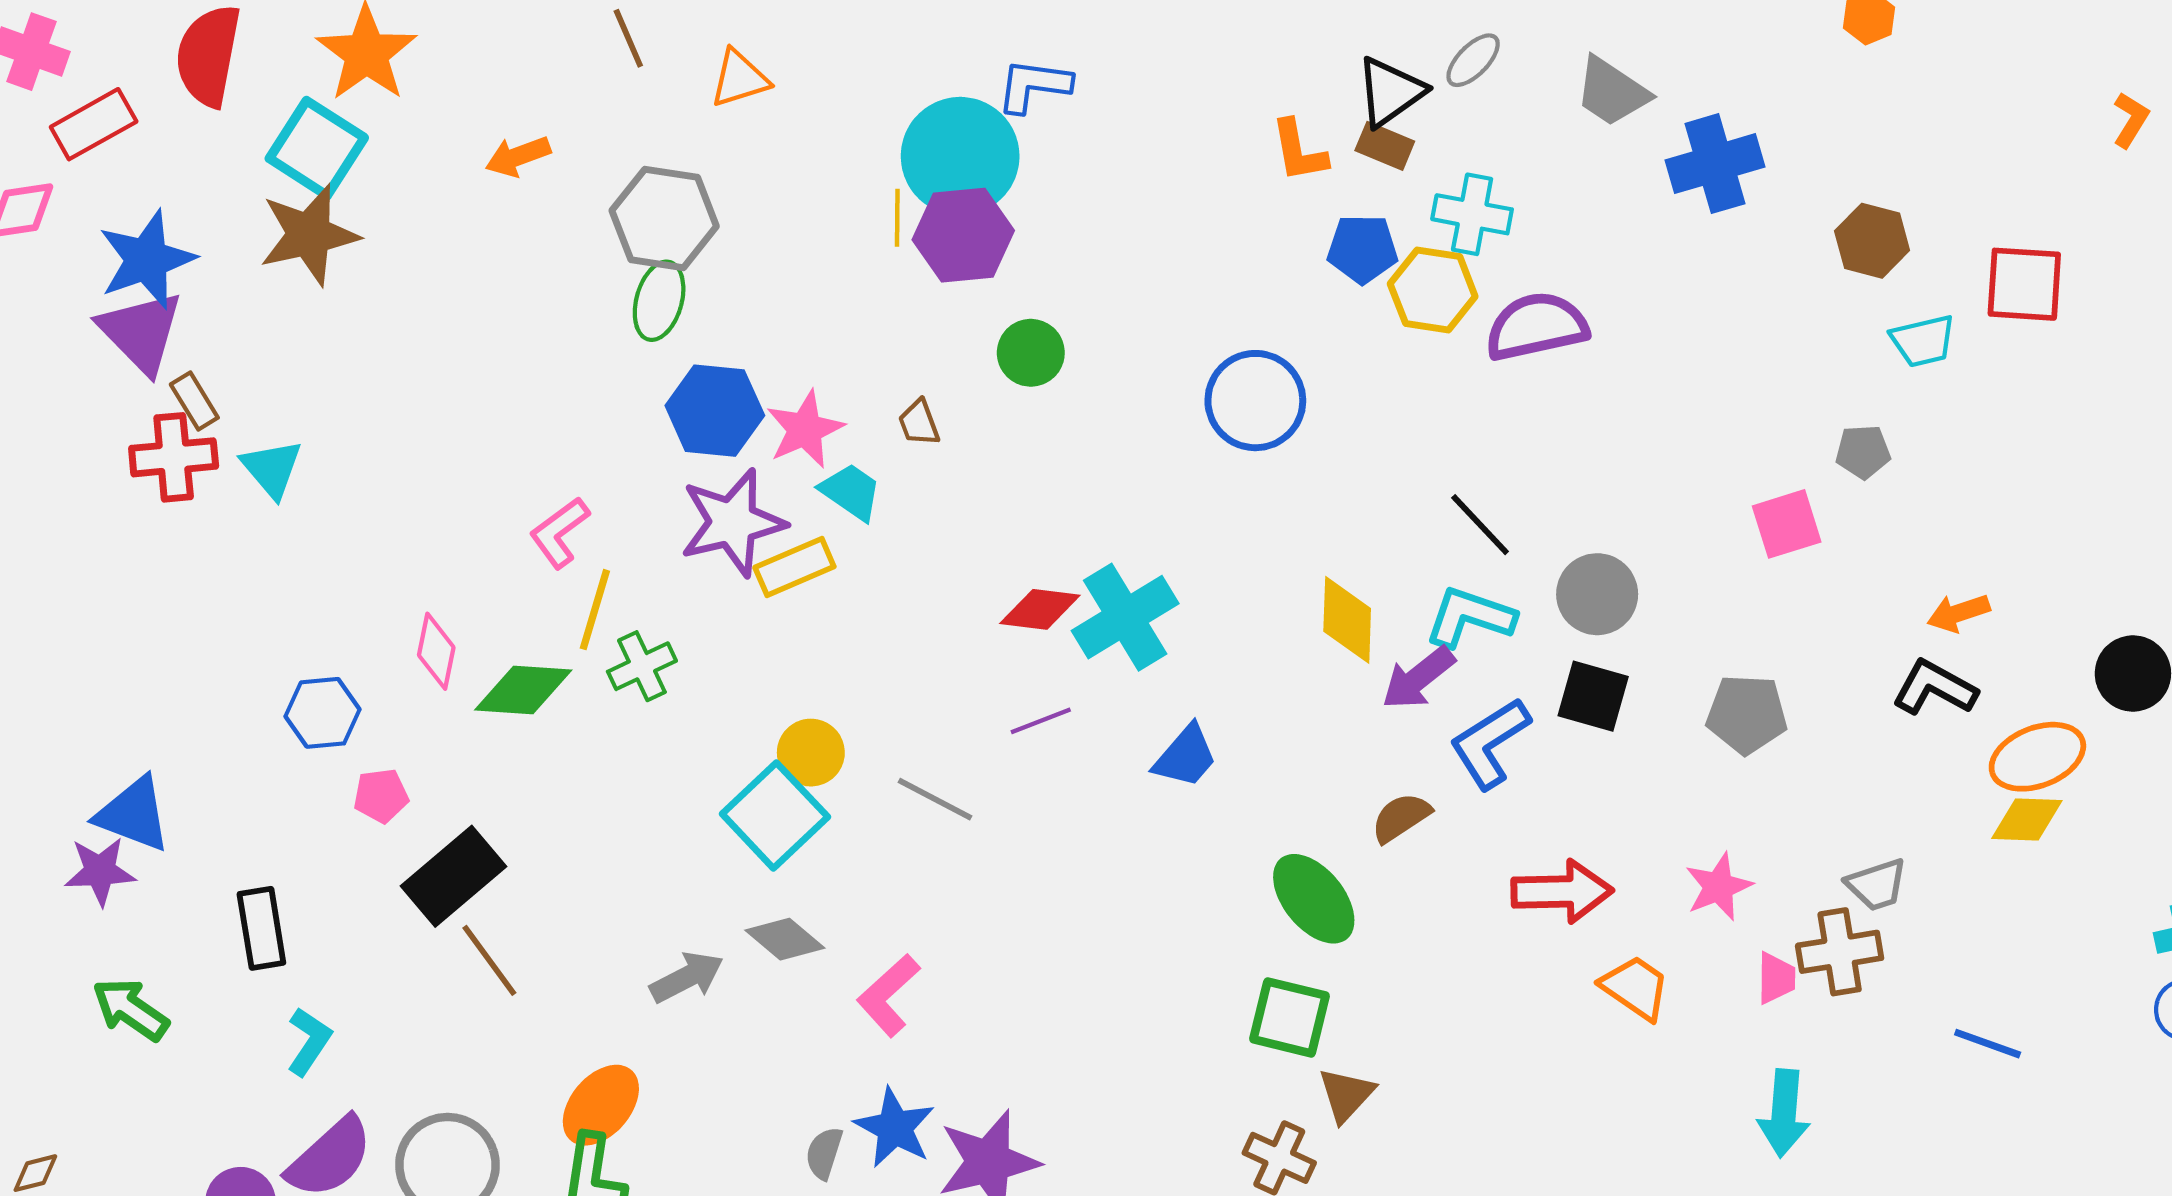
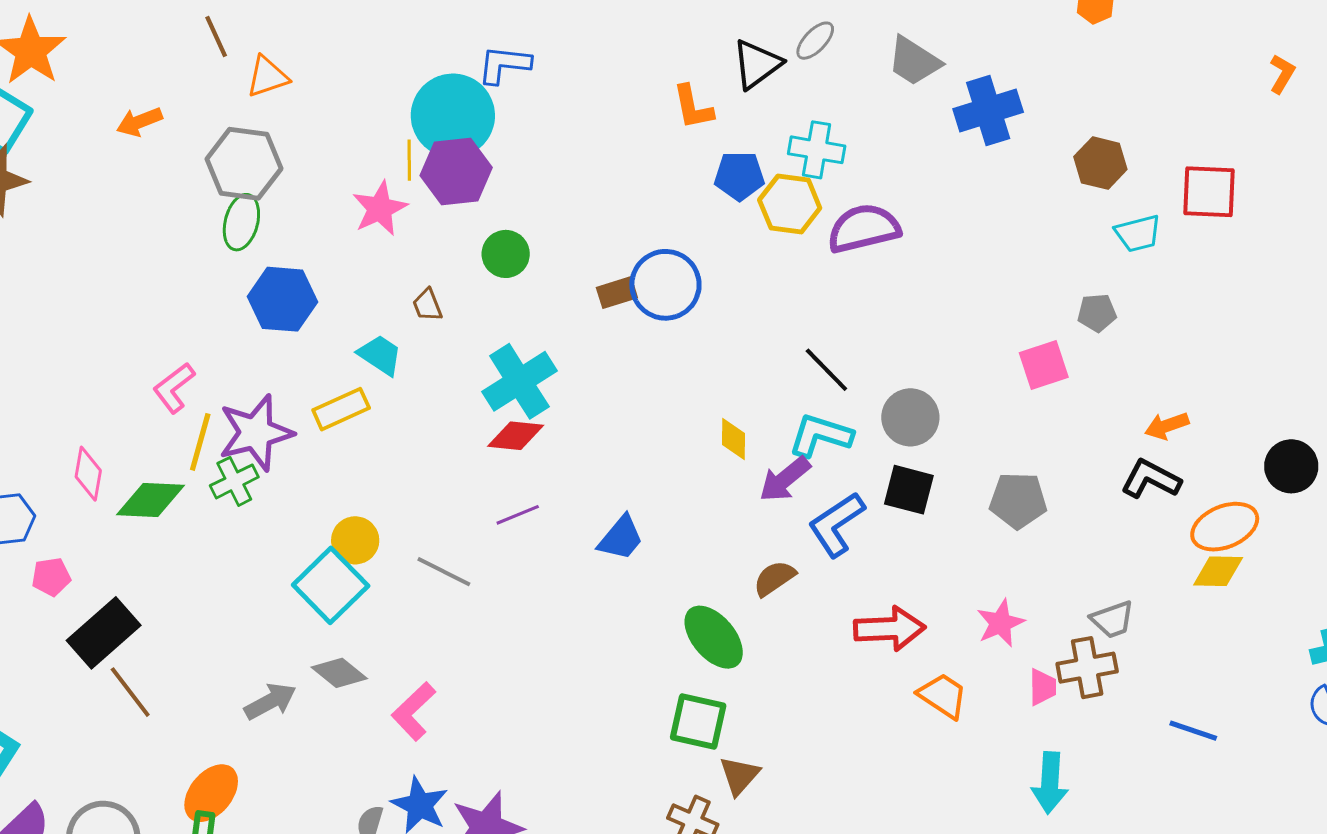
orange triangle: (739, 79) -> (267, 77), moved
brown rectangle: (1385, 146) -> (617, 293), moved, turned -39
pink star: (805, 429) -> (380, 208), moved
purple star: (733, 523) -> (256, 433), moved
cyan cross: (1125, 617) -> (519, 381), moved
yellow diamond: (1347, 620) -> (734, 439), size x0.7

